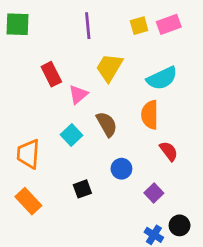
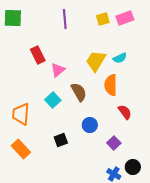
yellow trapezoid: (109, 67) -> (96, 61), moved
cyan semicircle: (162, 78) -> (120, 58), size x0.6

